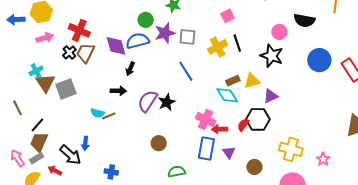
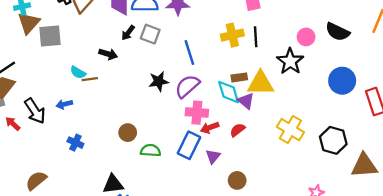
gray square: (187, 37) -> (150, 34), moved
yellow triangle: (252, 81) -> (261, 83), size x1.4
purple triangle: (271, 96) -> (246, 101), moved, turned 49
purple semicircle: (148, 101) -> (187, 86), moved
black hexagon: (258, 119) -> (333, 140), moved
pink cross: (206, 120) -> (197, 113), turned -36
red arrow: (220, 129) -> (210, 128), turned -35
blue arrow: (85, 143) -> (64, 104), moved, turned 56
brown circle: (159, 143) -> (128, 133), moved
yellow cross: (291, 149) -> (290, 130), moved
green semicircle: (177, 172) -> (151, 151), moved

